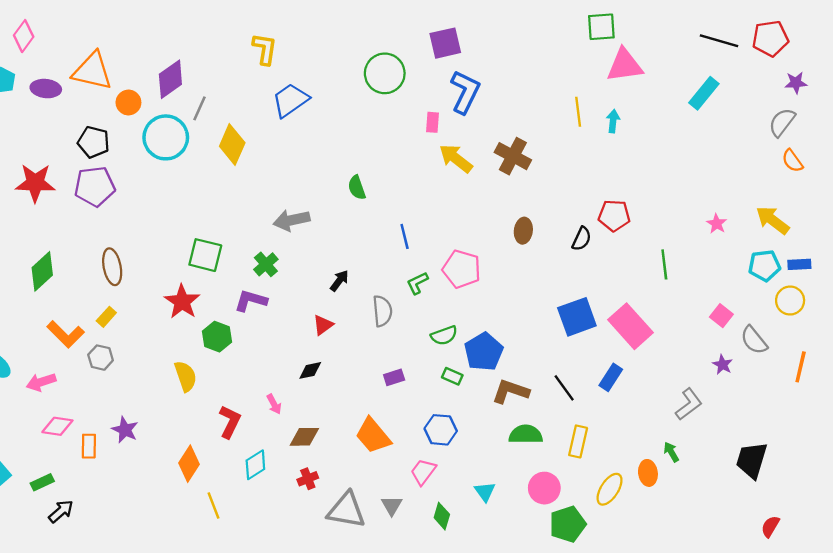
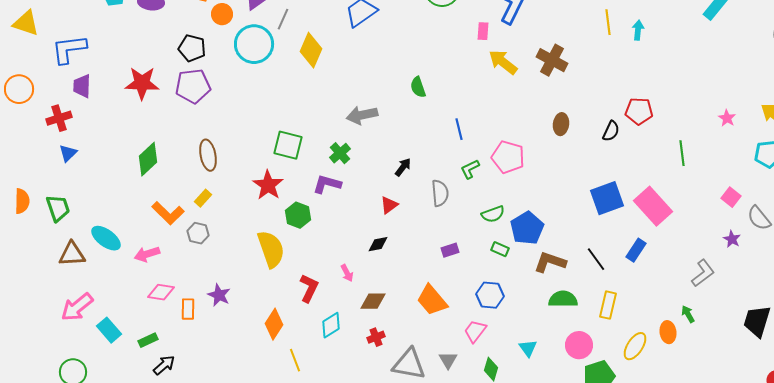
yellow semicircle: (186, 376) -> (271, 249), size x1.4

